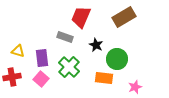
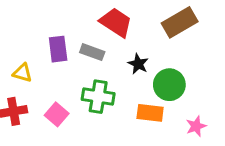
red trapezoid: (81, 17) -> (116, 22), turned 100
purple rectangle: (42, 58) -> (58, 49), moved
green cross: (69, 67) -> (98, 97), turned -35

